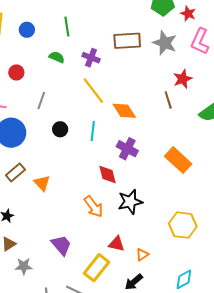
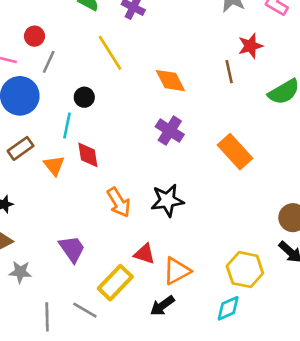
red circle: (16, 72) -> (34, 36), moved
yellow line: (93, 91) -> (110, 53), moved
gray line: (41, 100) -> (49, 62), moved
cyan line: (93, 131) -> (67, 125), moved
red diamond: (107, 174) -> (88, 155), moved
yellow hexagon: (183, 225) -> (245, 270), moved
orange triangle: (142, 255) -> (177, 271), size x1.6

